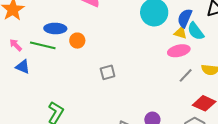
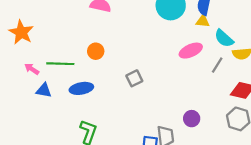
blue ellipse: (55, 28) -> (81, 88), moved
cyan semicircle: (196, 31) -> (224, 38), moved
pink ellipse: (179, 51) -> (191, 51), moved

